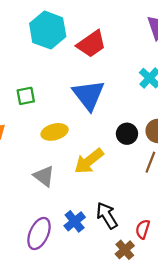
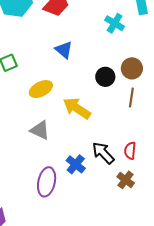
blue triangle: (89, 95) -> (64, 50), size x0.6
yellow arrow: (89, 161) -> (77, 108), turned 84
red semicircle: (143, 229) -> (130, 151), moved

